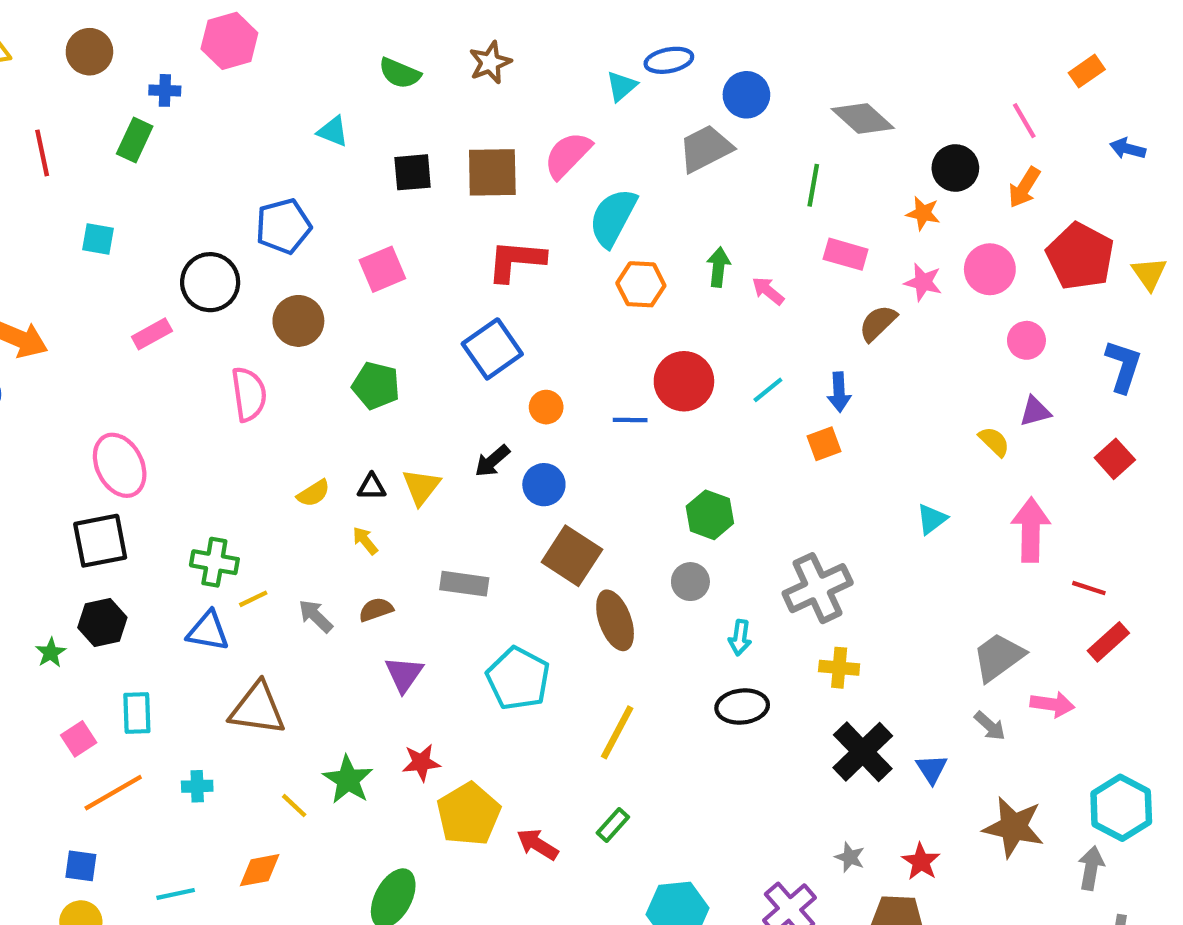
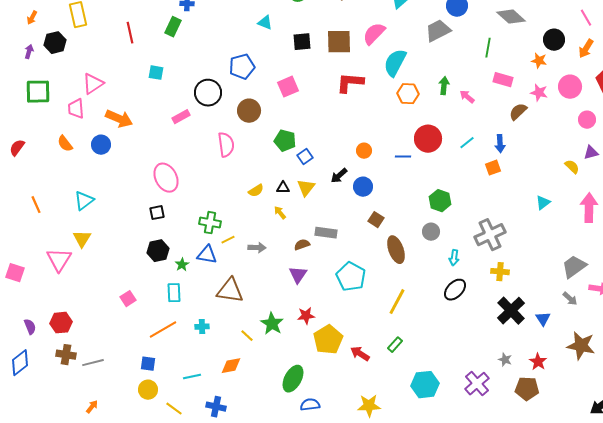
blue square: (492, 349) -> (305, 157), moved, size x0.6
black square: (100, 541) -> (157, 213), size x0.6
brown square: (572, 556) -> (376, 220), size x0.6
brown semicircle: (376, 610) -> (302, 245), moved
gray arrow: (316, 616) -> (257, 248), turned 138
green star: (51, 653) -> (182, 265), moved
black ellipse: (742, 707) -> (455, 290), turned -40
pink square: (79, 739) -> (128, 299), moved

